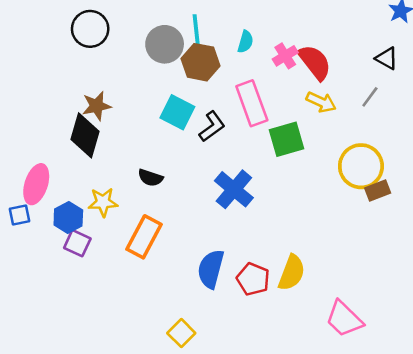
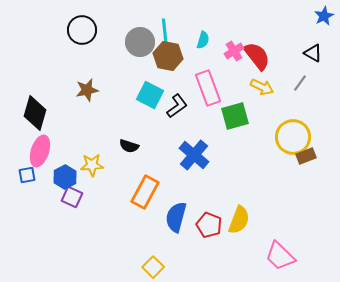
black diamond: (85, 135) -> (35, 113), moved
orange rectangle: (144, 237) -> (145, 192), moved

